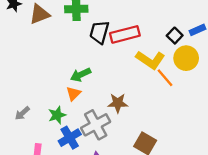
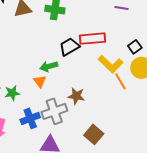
black trapezoid: (99, 32) -> (69, 47), moved, turned 35
orange triangle: (73, 94) -> (40, 81), turned -32
green star: (57, 115) -> (12, 93), moved

